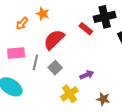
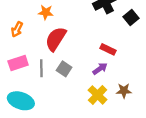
orange star: (43, 14) -> (46, 12), moved
red rectangle: (86, 29) -> (108, 49), moved
yellow cross: (69, 94) -> (98, 95), moved

